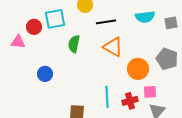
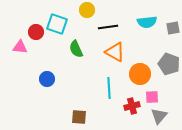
cyan square: (55, 19) -> (57, 24), turned 30
green semicircle: (74, 44) -> (76, 49), turned -36
cyan line: (107, 97) -> (109, 88), moved

